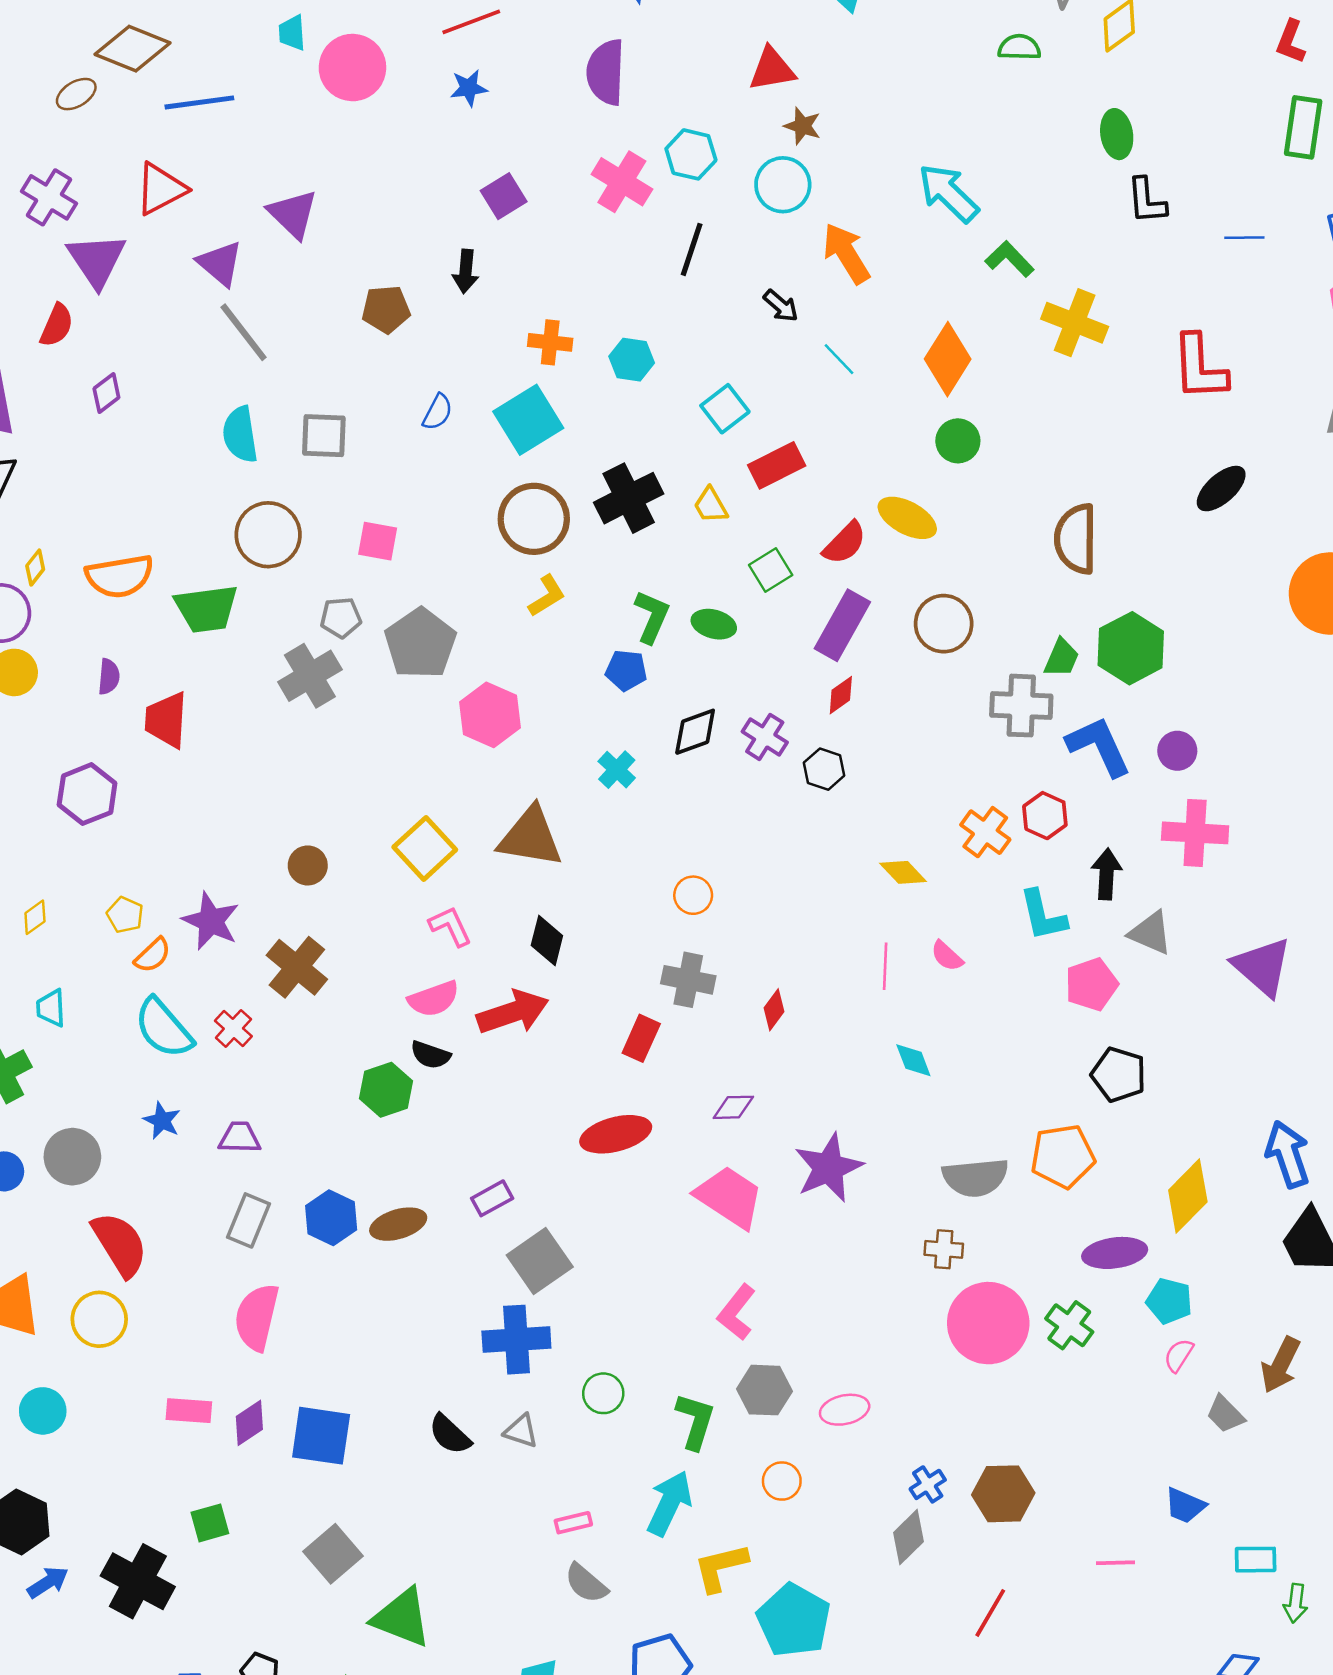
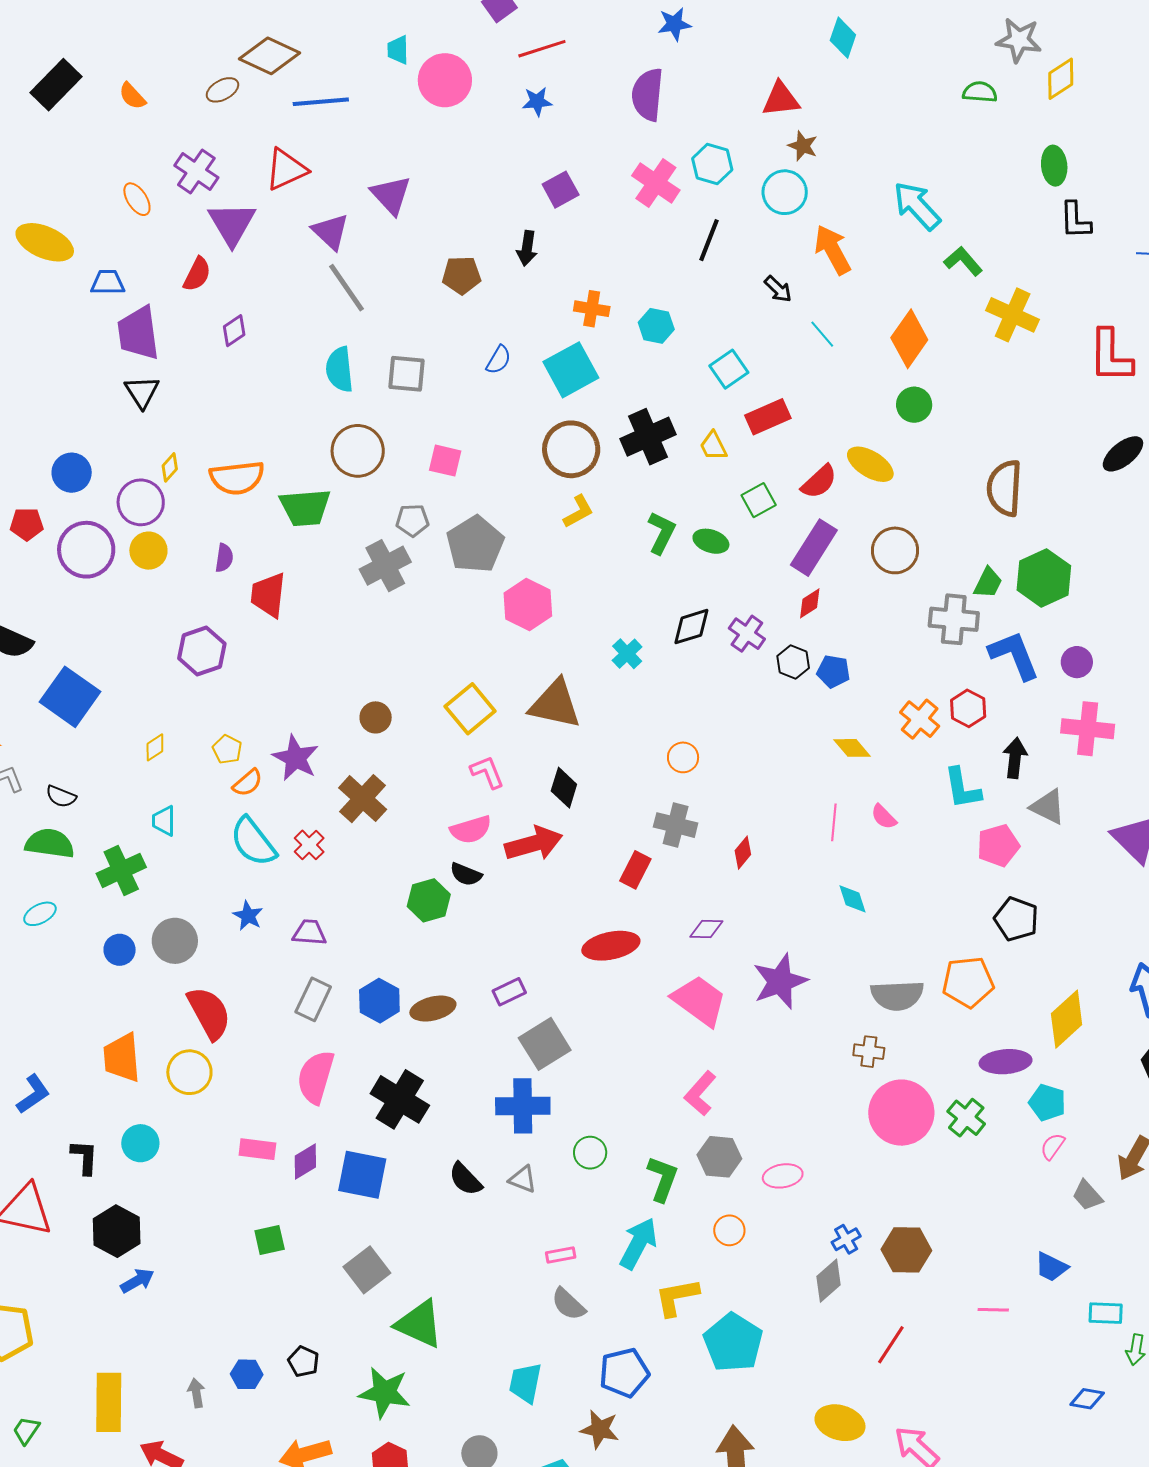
blue pentagon: (626, 670) -> (833, 671), moved
black cross: (138, 1581) -> (400, 1099), moved

